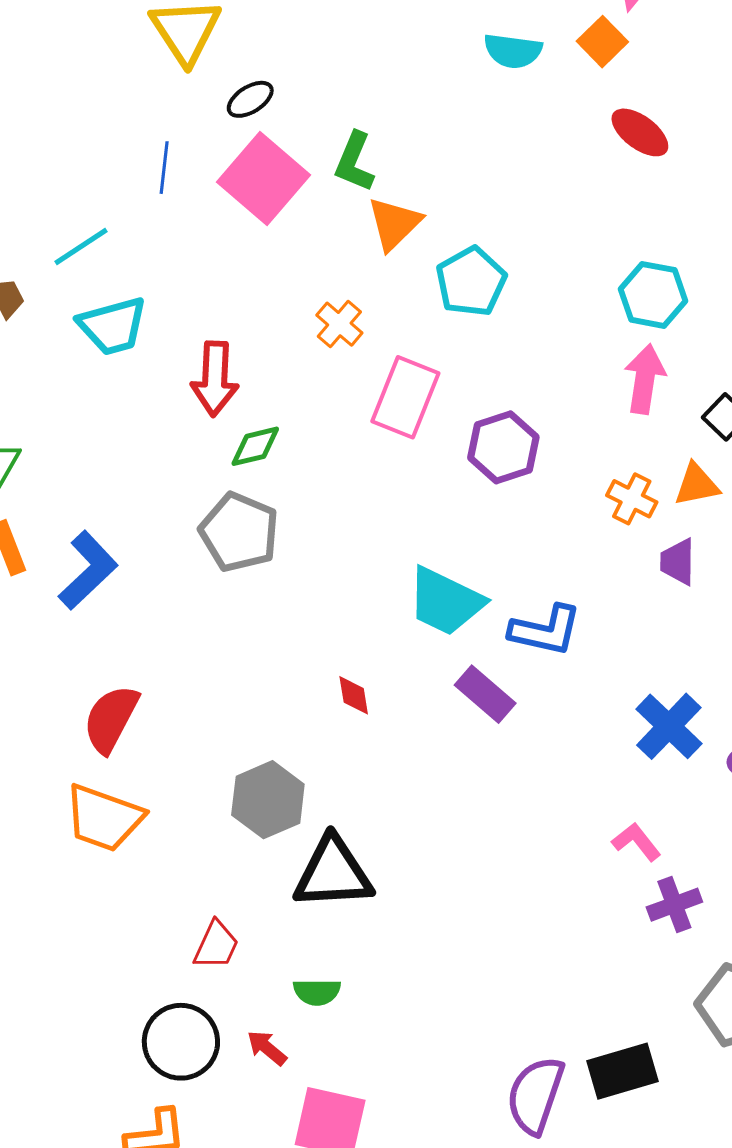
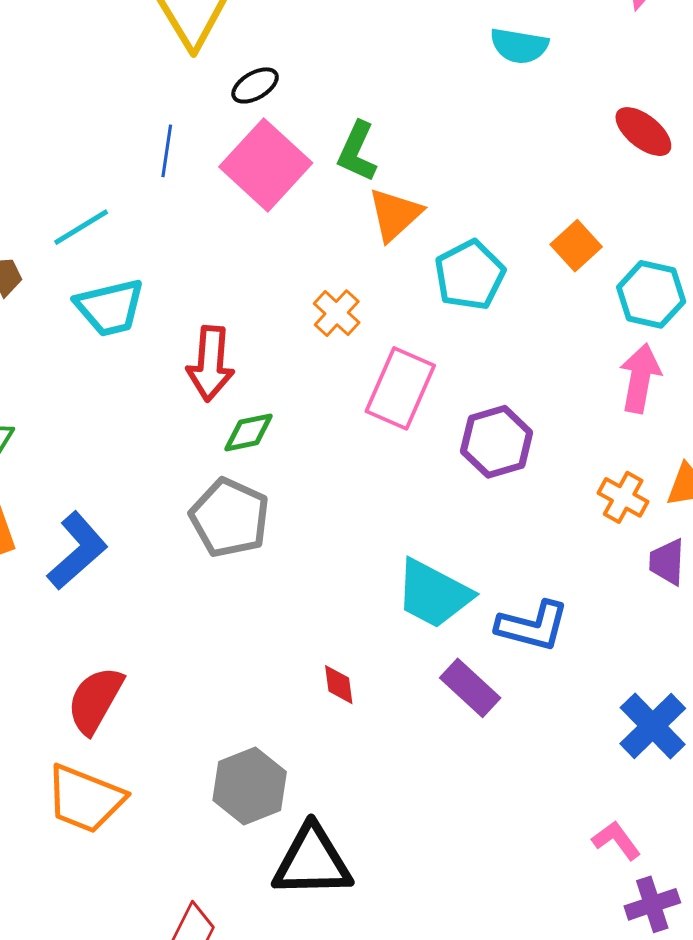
orange square: (602, 42) -> (576, 246), moved

